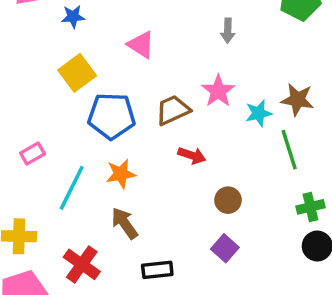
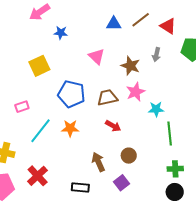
gray arrow: (228, 31) -> (156, 55), moved
yellow square: (77, 73) -> (39, 66), moved
brown star: (297, 100) -> (130, 66), moved
brown arrow: (125, 223) -> (98, 162), moved

